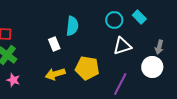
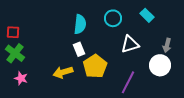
cyan circle: (114, 20) -> (113, 18), moved
white rectangle: (54, 44) -> (79, 49), moved
yellow pentagon: (87, 68) -> (95, 66), turned 30

